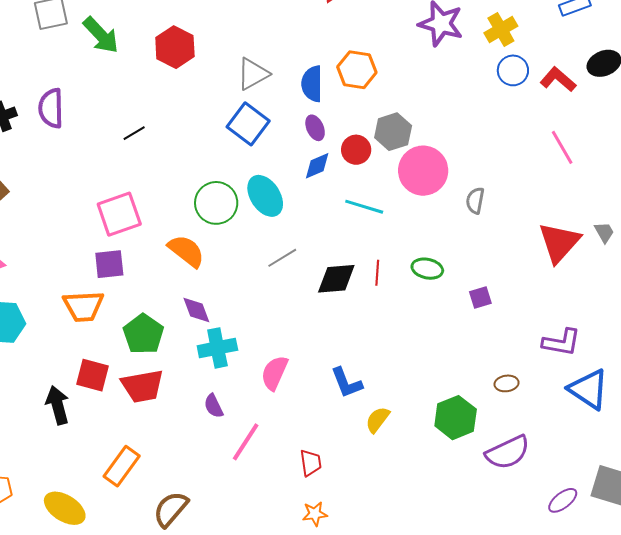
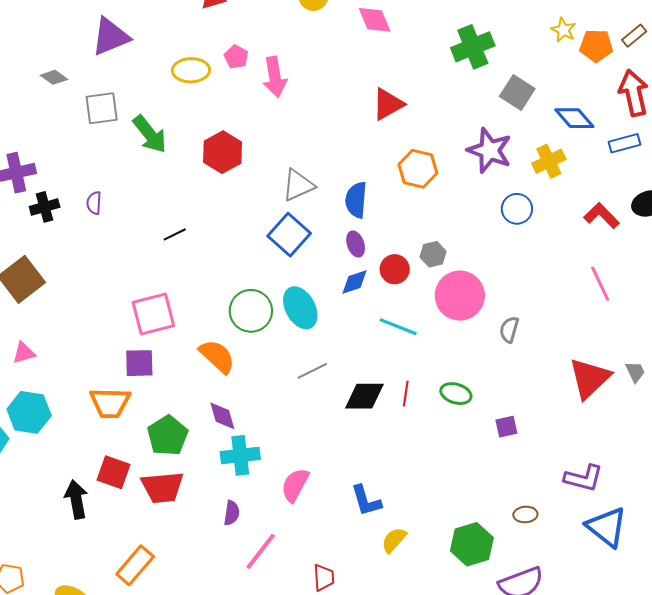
orange hexagon: (357, 70) -> (418, 169), moved
blue circle: (513, 70) -> (517, 209), moved
purple semicircle: (51, 108) -> (94, 203), size x0.6
gray hexagon: (393, 132) -> (433, 254), size x0.7
purple semicircle: (214, 406) -> (232, 513), turned -150

